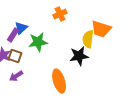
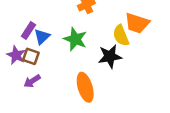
blue triangle: (21, 28) -> (42, 37), moved
yellow semicircle: (88, 39) -> (121, 35), turned -30
green star: (38, 42) -> (75, 39), moved, turned 30

